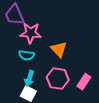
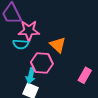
cyan semicircle: (26, 55) -> (21, 44), moved
pink hexagon: (58, 79) -> (42, 63), moved

